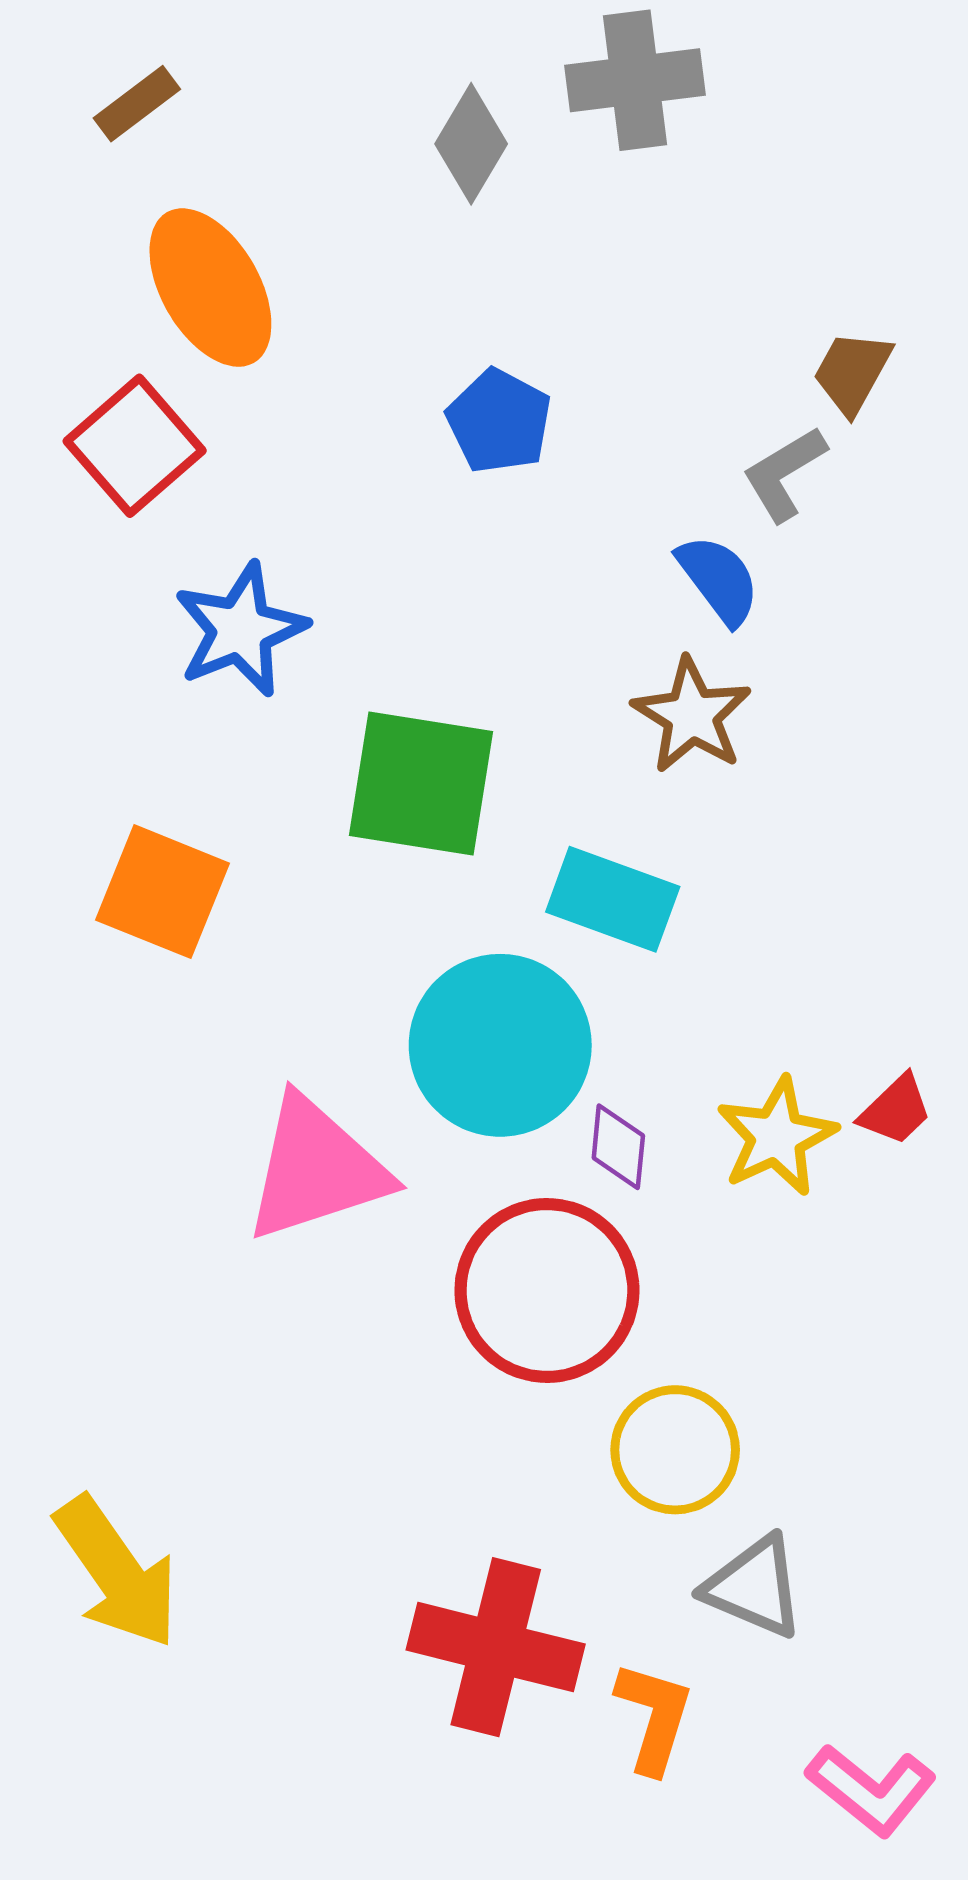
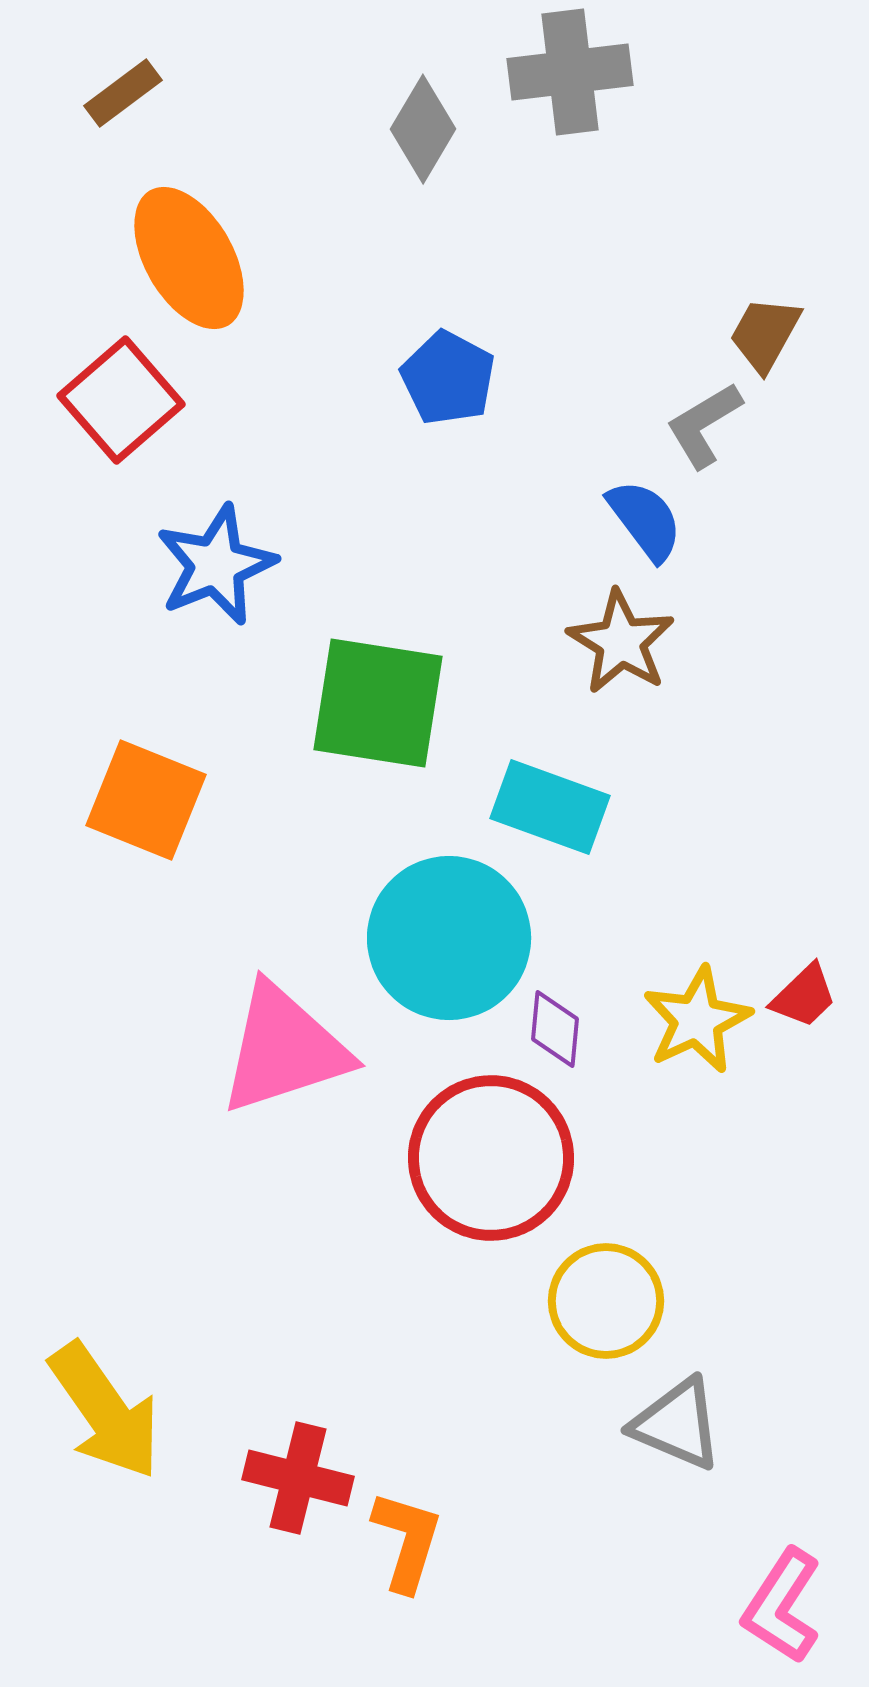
red cross: (496, 1647) -> (298, 1478), moved, size x0.7
orange L-shape: (654, 1717) -> (407, 1541), moved
pink L-shape: (871, 1790) -> (782, 1606), turned 84

